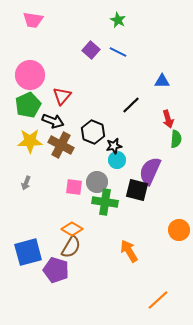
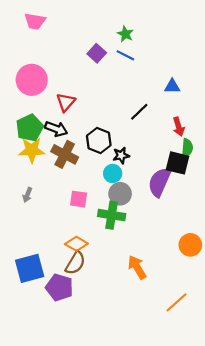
green star: (118, 20) -> (125, 34), moved
green pentagon: (28, 105) -> (30, 128), moved
cyan circle: (117, 160) -> (113, 174), moved
gray circle: (97, 182) -> (120, 194), moved
black square: (137, 190) -> (178, 163), moved
orange line: (158, 300) -> (177, 302), moved

